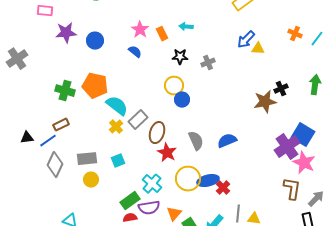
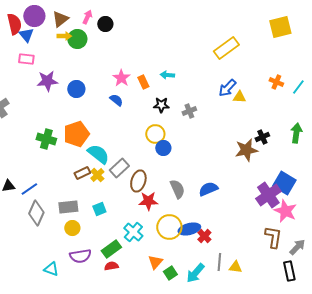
orange pentagon: (95, 86) -> (76, 134), turned -30
brown rectangle: (61, 125) -> (82, 173), moved
red star: (167, 153) -> (148, 201), turned -30
purple semicircle: (149, 208) -> (80, 256), moved

